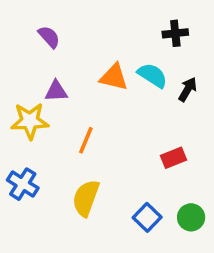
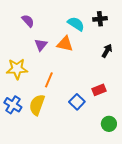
cyan semicircle: (152, 75) -> (76, 24), moved
purple triangle: (56, 91) -> (41, 45), moved, turned -48
yellow semicircle: (86, 198) -> (37, 105), moved
blue square: (147, 217) -> (77, 102), moved

